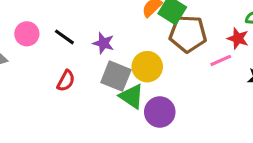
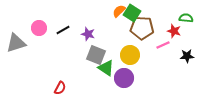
black line: (64, 37) -> (63, 30), turned -64
yellow circle: (147, 67) -> (130, 55), moved
red semicircle: (66, 81) -> (60, 88), moved

